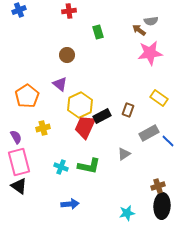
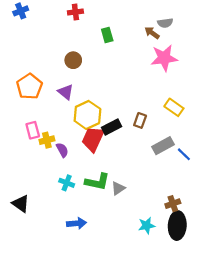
orange pentagon: (27, 96) -> (29, 86), moved
purple semicircle: (16, 137) -> (62, 150), moved
gray triangle: (124, 154) -> (118, 188), moved
pink rectangle: (19, 162) -> (33, 130), moved, size x0.6
cyan star: (127, 213) -> (147, 226), moved

